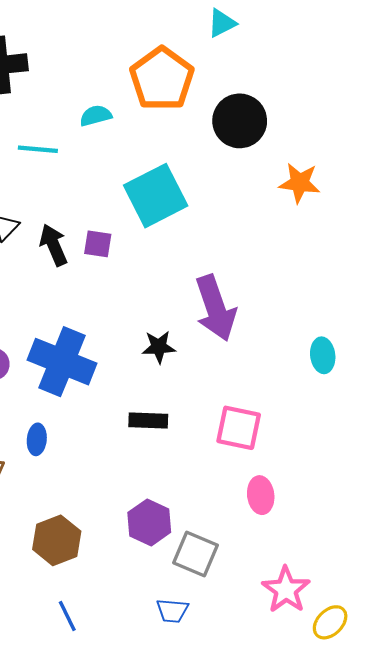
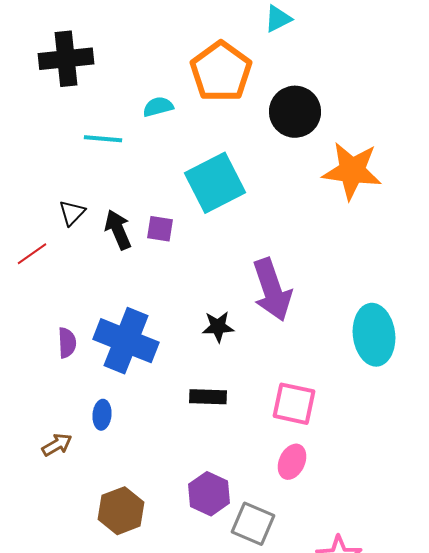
orange star: (300, 183) -> (352, 171), size x1.5
cyan ellipse: (323, 355) -> (374, 335), size x1.8
pink ellipse: (261, 495) -> (292, 462), moved, turned 32

